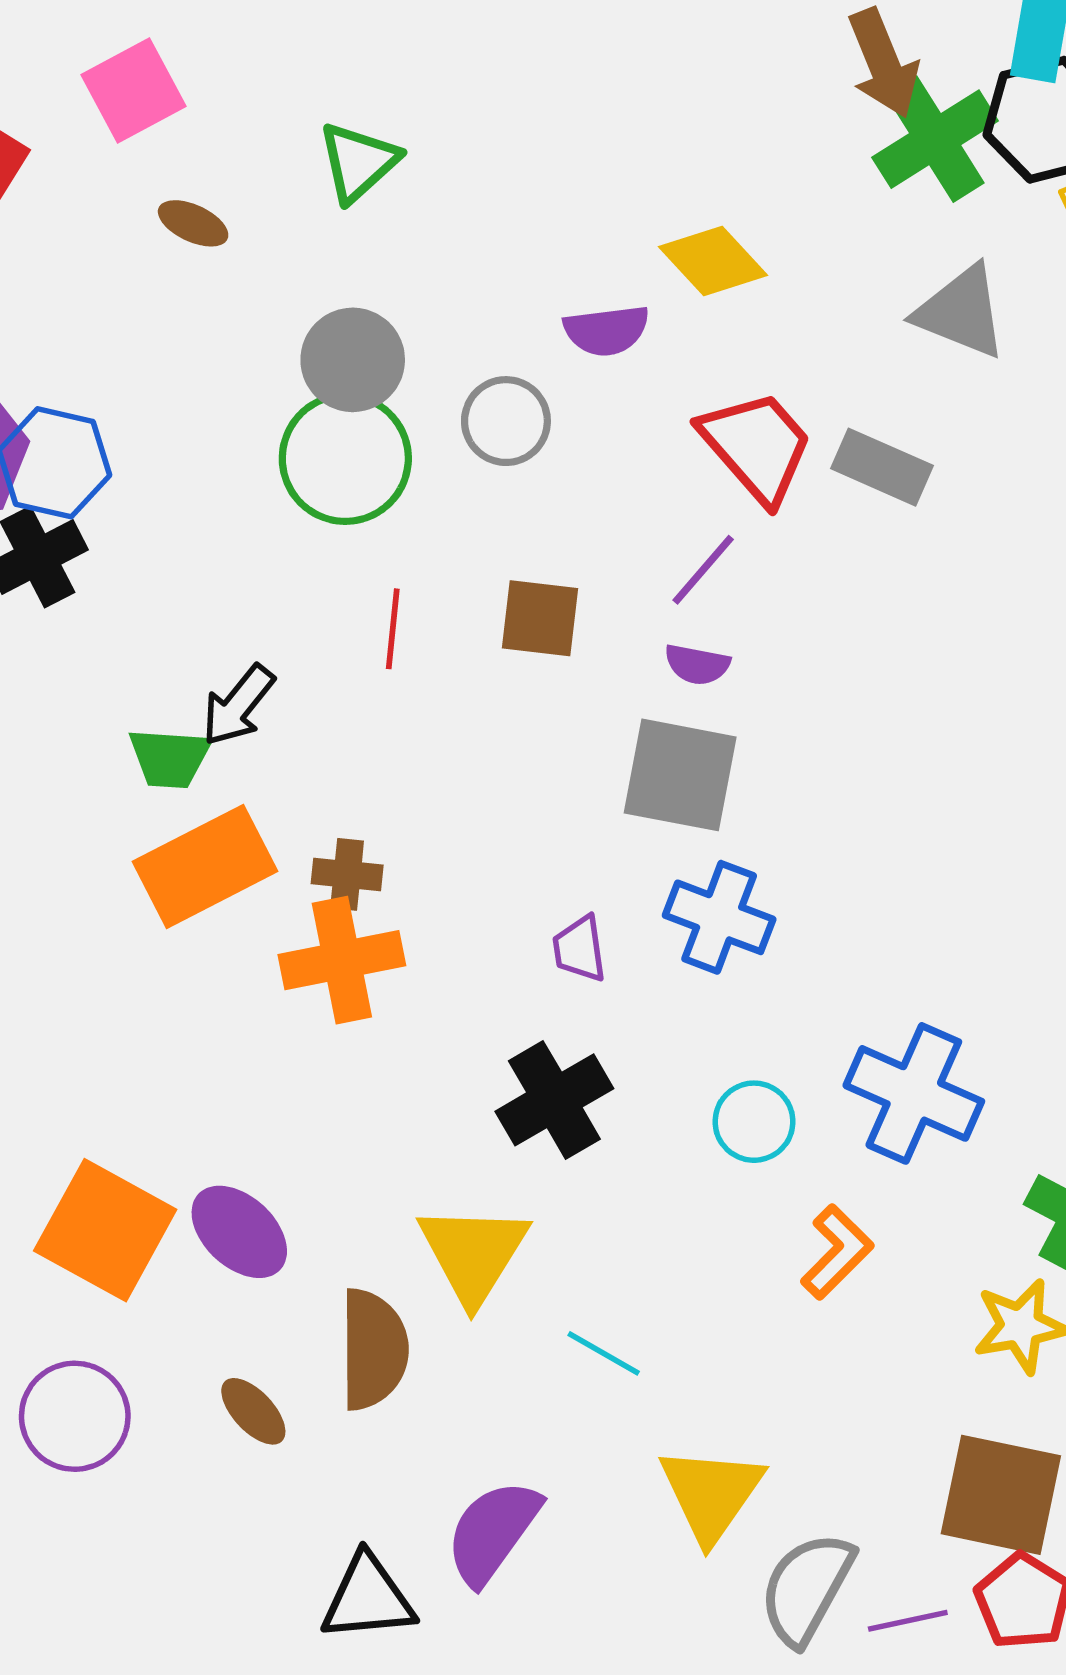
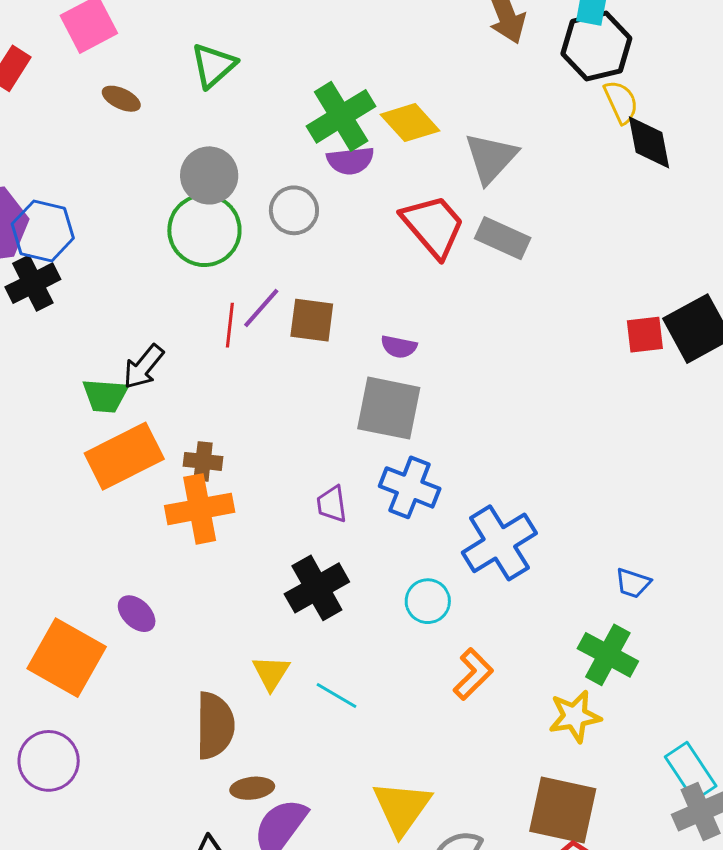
green cross: (935, 139) -> (341, 116), moved
gray triangle: (961, 312) -> (491, 158), moved, turned 50
purple line: (703, 570) -> (261, 308), moved
blue cross: (914, 1093) -> (499, 543), moved, turned 34
purple ellipse: (239, 1232) -> (137, 614), moved, size x0.7
yellow triangle: (473, 1254) -> (271, 673), size x0.6
cyan line: (604, 1353) -> (337, 696), moved
brown ellipse: (253, 1411) -> (252, 788), moved, turned -54

